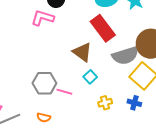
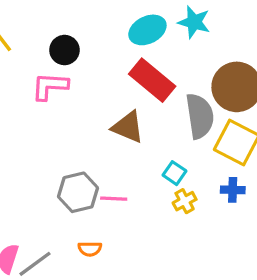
gray semicircle: (125, 56) -> (200, 116), turned -68
cyan square: (90, 77) -> (174, 173), moved

